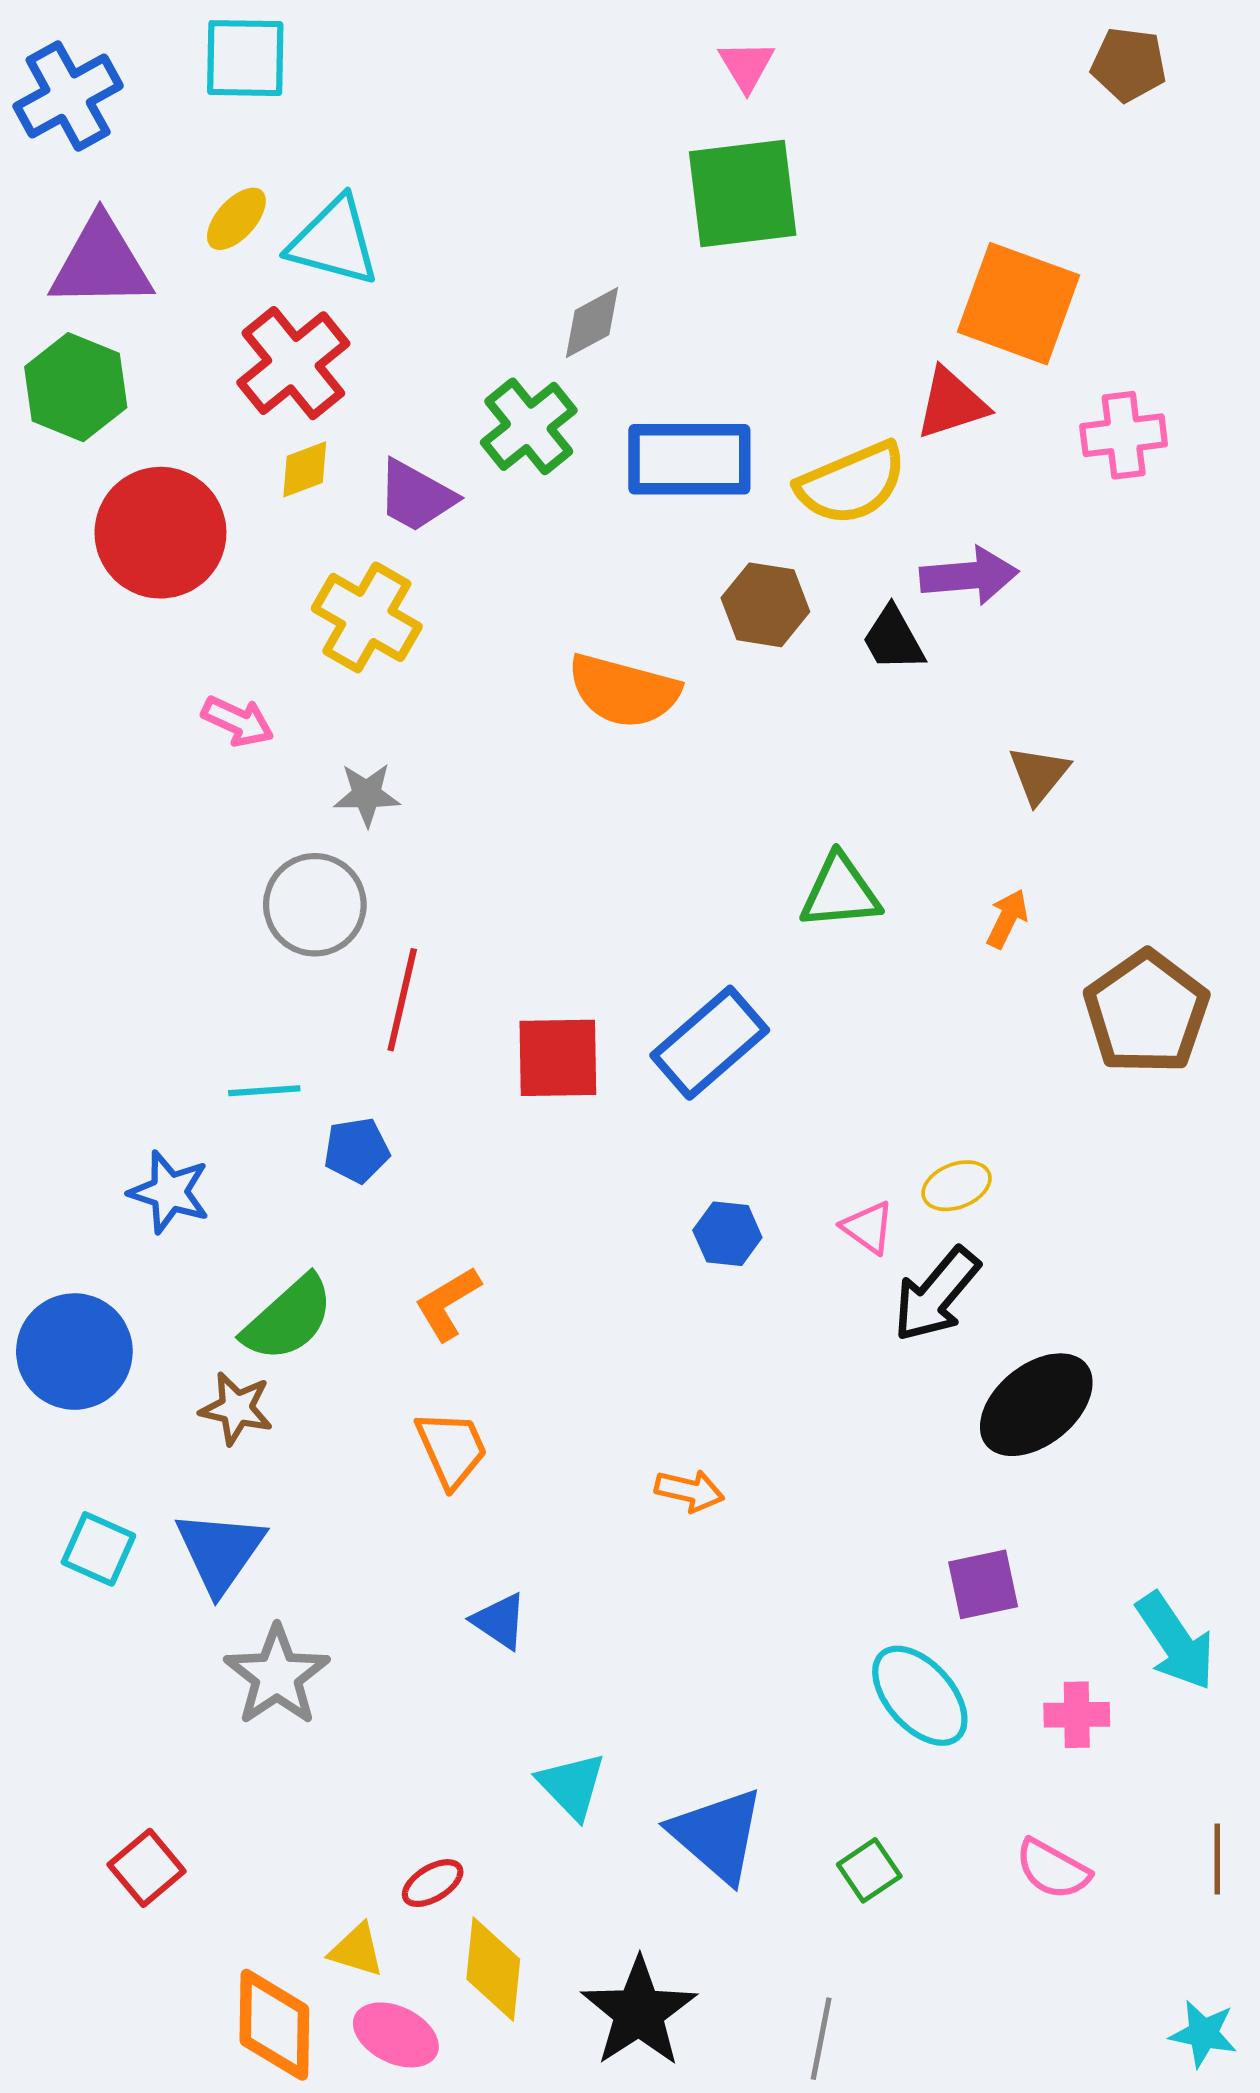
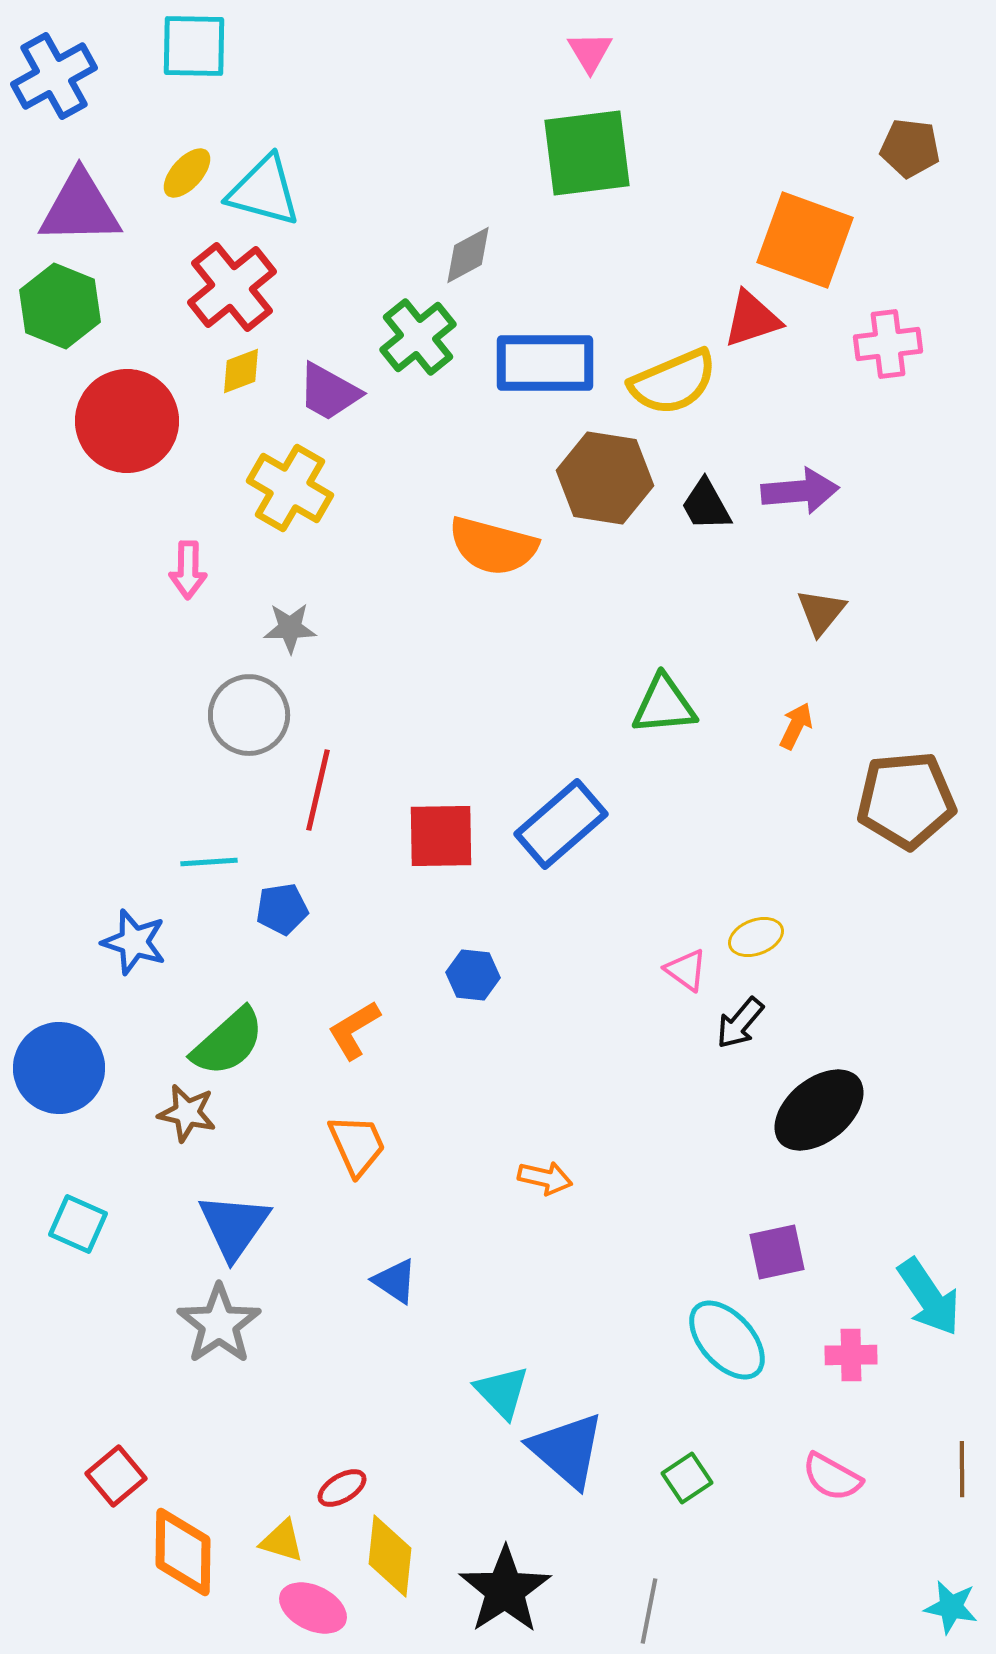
brown pentagon: (1129, 64) -> (910, 148), moved
purple arrow: (969, 576) -> (800, 491), moved
brown hexagon: (765, 605) -> (605, 478), size x1.4
pink arrow: (238, 721) -> (188, 570), turned 66
brown pentagon: (1146, 1012) -> (906, 800), turned 30
blue hexagon: (727, 1234) -> (473, 975), moved
black arrow: (936, 1295) -> (740, 1023), size x0.7
blue triangle: (220, 1551) -> (234, 1226), moved
cyan triangle: (572, 1786) -> (502, 1392), moved
orange diamond: (274, 2025) -> (183, 1552), moved

